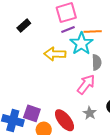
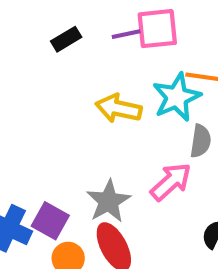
purple line: (68, 30) -> (126, 34), moved
gray star: (90, 113) -> (109, 201), moved, size x1.5

